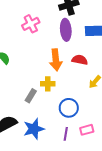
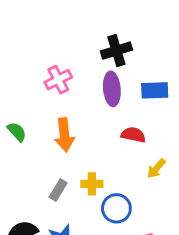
orange arrow: (56, 60) -> (64, 135), moved
yellow cross: (48, 84) -> (92, 184), moved

